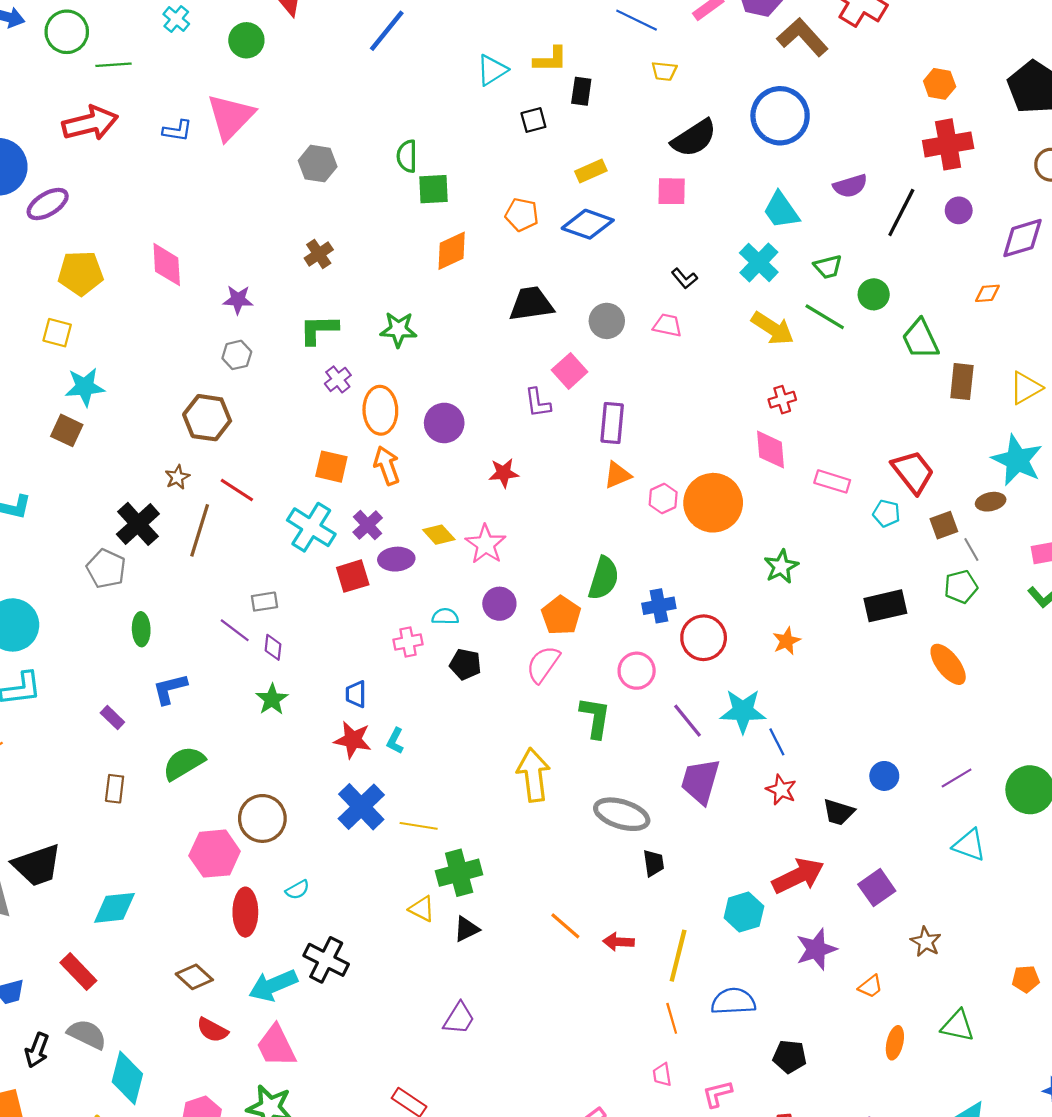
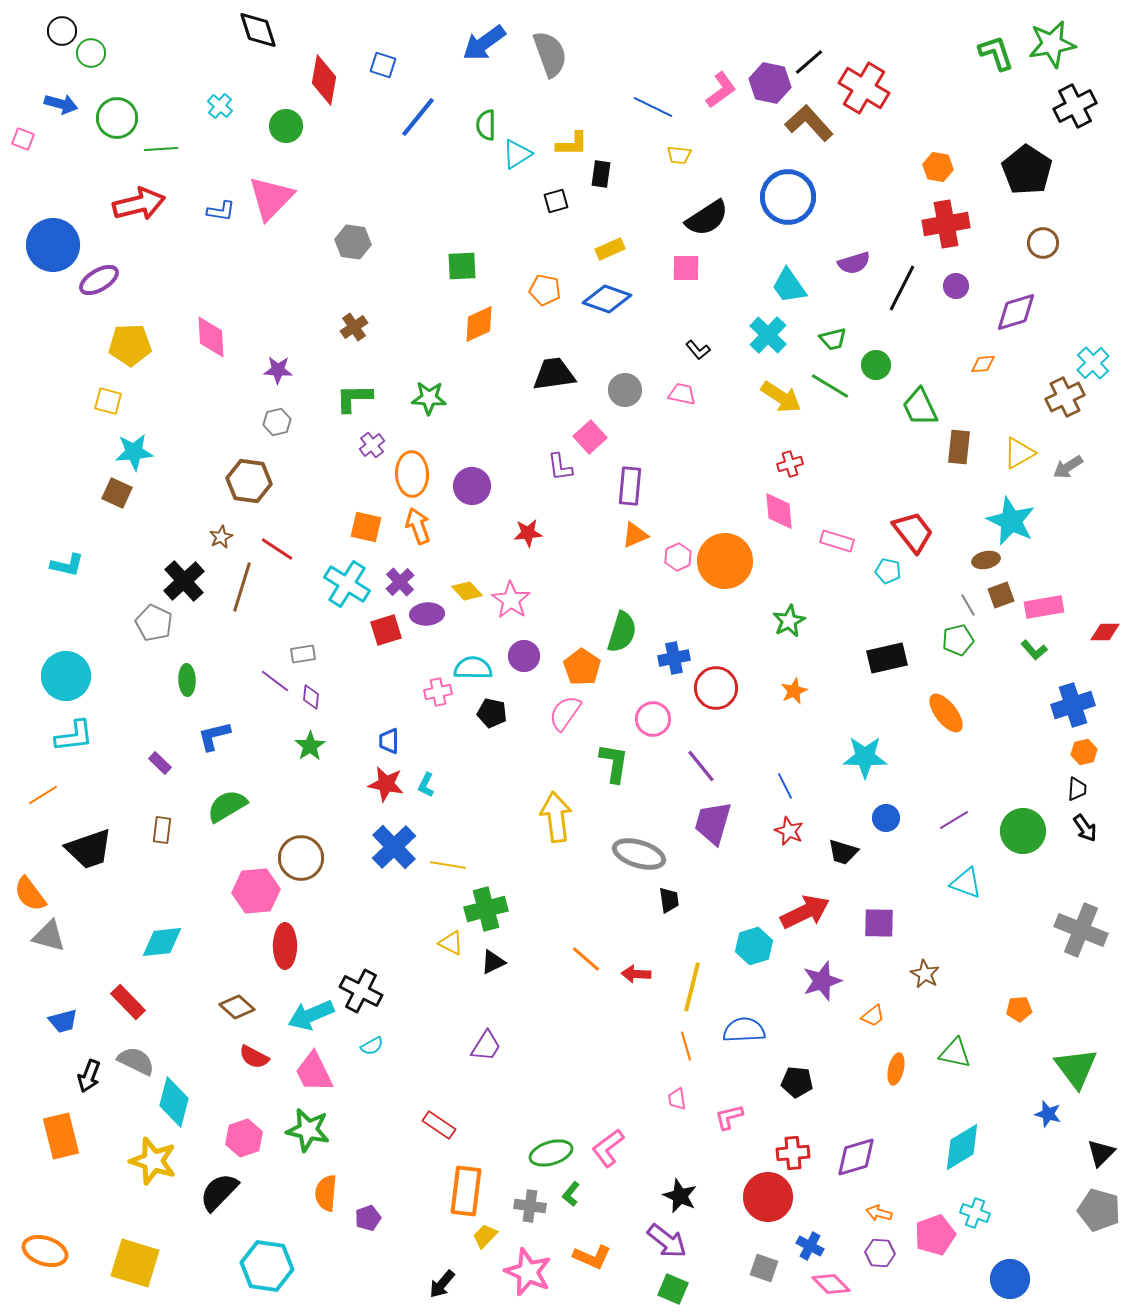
green semicircle: (407, 156) -> (486, 125), moved
brown square: (944, 525) -> (1001, 595), moved
cyan semicircle: (445, 616) -> (473, 668), size x1.5
cyan star: (743, 711) -> (865, 757), moved
black trapezoid: (37, 865) -> (89, 849), moved
purple square: (877, 888) -> (879, 923), turned 36
cyan semicircle: (297, 890) -> (372, 1046), moved

